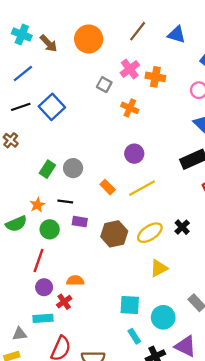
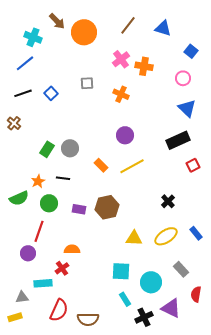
cyan cross: (22, 35) -> (33, 37), moved
brown arrow: (49, 43) -> (57, 21), moved
gray square: (104, 85) -> (87, 83), moved, turned -32
blue square: (52, 107) -> (51, 93), size x0.6
purple rectangle: (80, 222) -> (79, 209), moved
yellow ellipse: (150, 233) -> (166, 236), moved
yellow triangle: (159, 268) -> (134, 238), moved, turned 30
purple circle: (44, 287) -> (28, 253), moved

